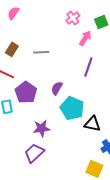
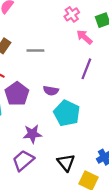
pink arrow: (85, 38) -> (84, 37), turned -84
purple semicircle: (57, 88) -> (51, 91), turned -112
black triangle: (92, 124) -> (66, 163), moved, turned 36

